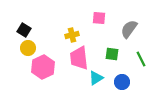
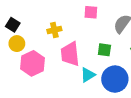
yellow cross: (72, 35) -> (54, 30), moved
blue circle: (122, 82) -> (115, 79), size x1.6

